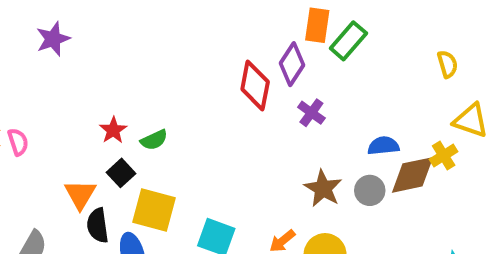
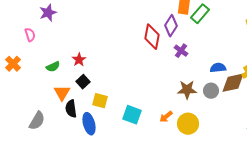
green semicircle: (154, 140) -> (53, 67), moved
pink semicircle: (18, 142) -> (30, 35), moved
brown star: (323, 189) -> (187, 90), turned -30
yellow square: (154, 210) -> (100, 101), size x0.7

